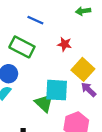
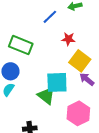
blue line: (35, 20) -> (50, 17), moved, turned -63
red star: (64, 44) -> (68, 39), moved

